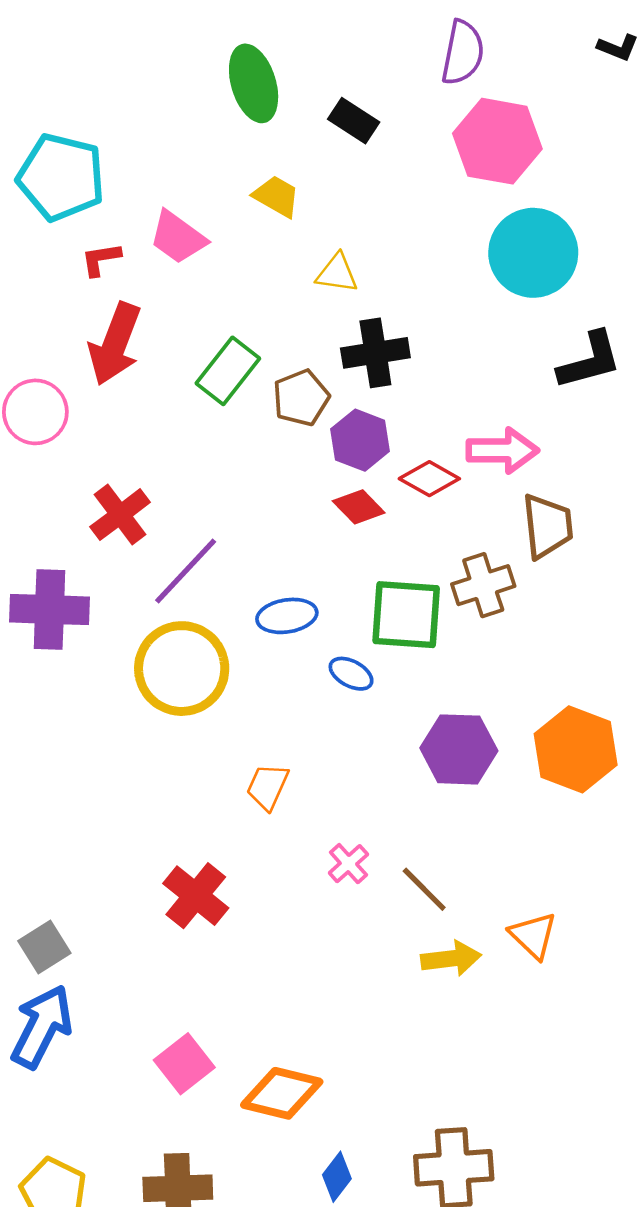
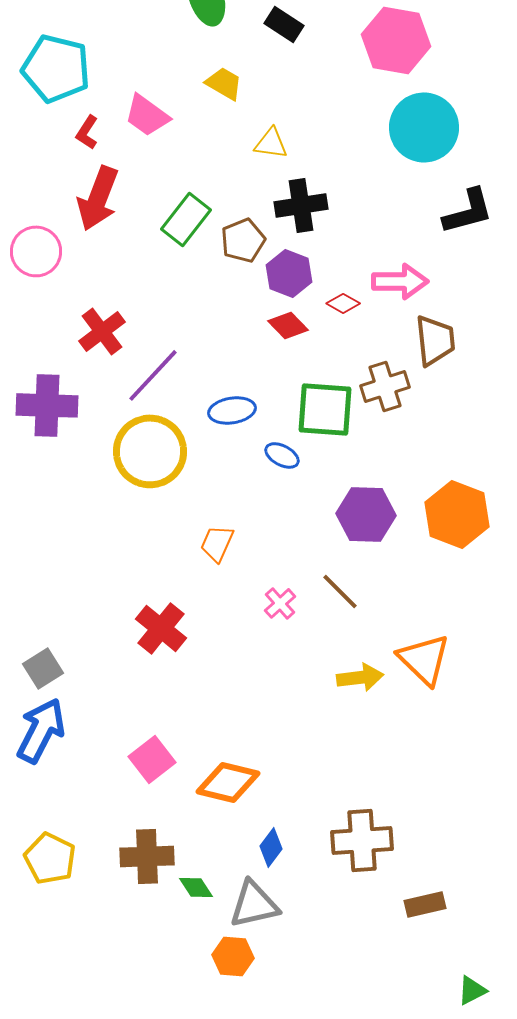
red L-shape: (101, 259) -> (87, 132), turned -48
red diamond: (429, 479) -> (343, 303), size x0.7
brown line: (424, 889) -> (340, 591), moved
orange triangle: (533, 935) -> (424, 659), size x1.4

